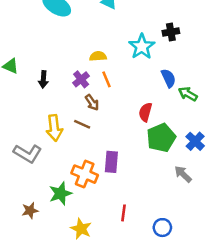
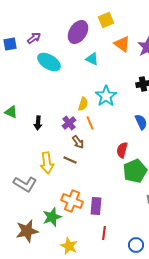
cyan star: (142, 47) -> (106, 96), moved
yellow semicircle: (98, 56) -> (83, 104), turned 112
purple rectangle: (111, 162) -> (96, 206), moved
brown star: (30, 211) -> (27, 231), size x1.6

